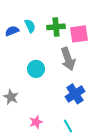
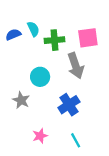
green cross: (56, 27) -> (54, 40), moved
blue cross: (75, 94) -> (69, 105), moved
gray star: (11, 97) -> (21, 100), moved

